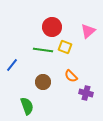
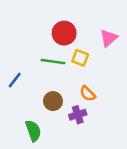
purple cross: (86, 93) -> (78, 115), moved, turned -32

